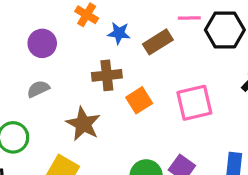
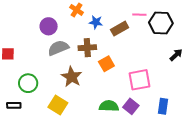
gray semicircle: (38, 89) -> (58, 48), moved, size x1.5
pink square: (194, 103) -> (140, 80), moved

